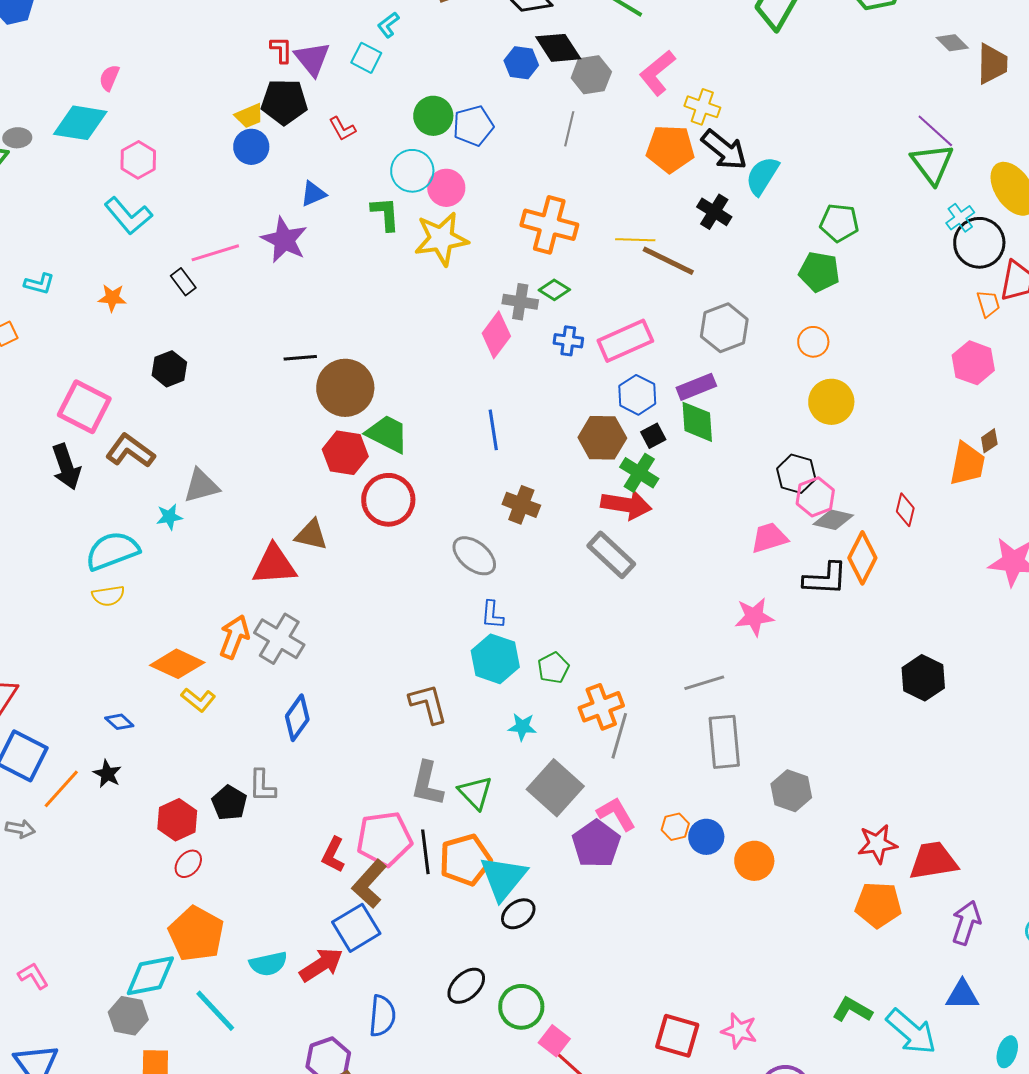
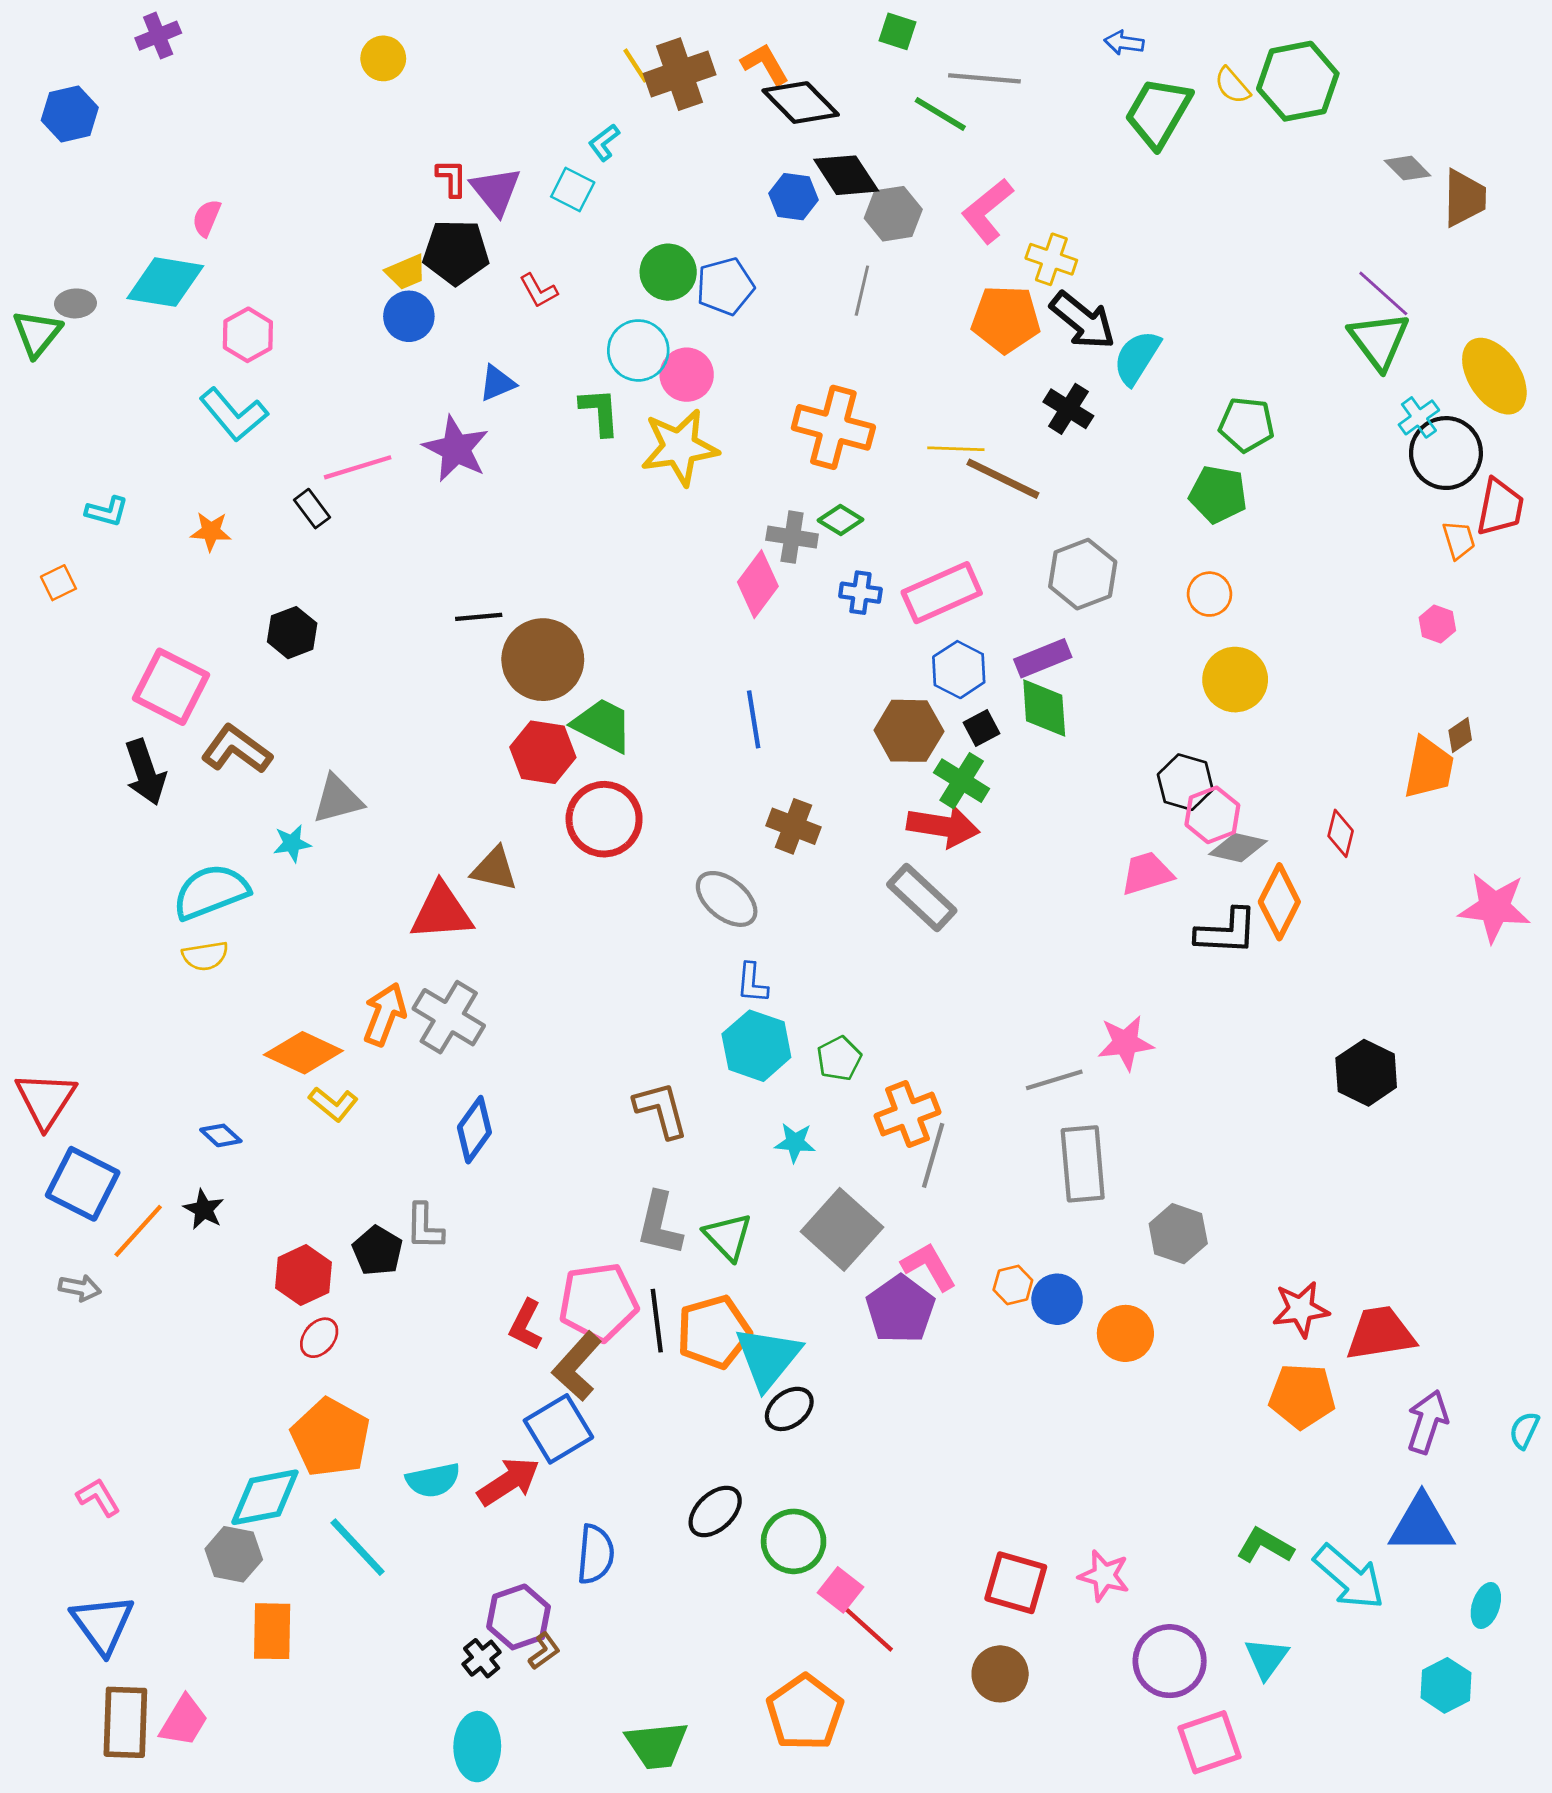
pink hexagon: (973, 363) -> (1437, 624), size x0.6
pink star: (754, 617) -> (1125, 1043), moved
blue triangle: (962, 995) -> (1422, 1524), size x1.4

